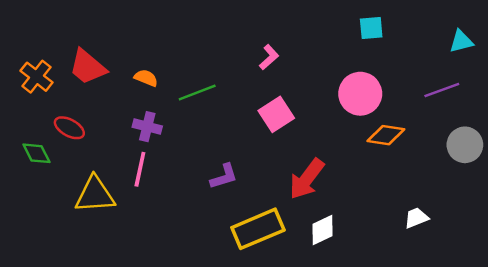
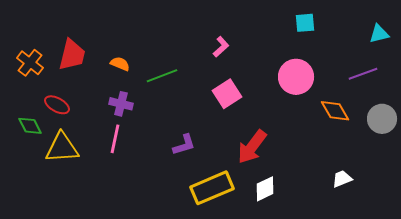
red trapezoid: (88, 67) -> (72, 55), turned -116
orange diamond: (386, 135) -> (335, 111), moved, turned 52
yellow triangle: (95, 195) -> (62, 148), moved

